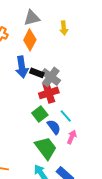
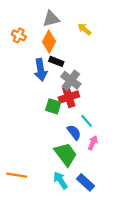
yellow arrow: (64, 28) -> (84, 29), turned 136
black rectangle: (37, 73) -> (56, 61), moved
green square: (40, 114) -> (53, 106), moved, turned -35

